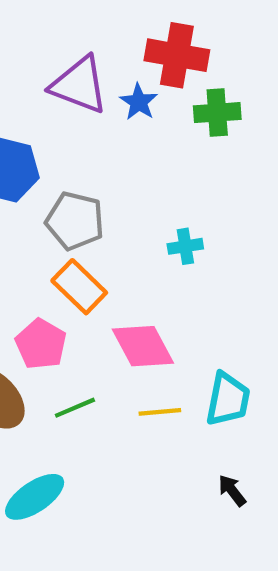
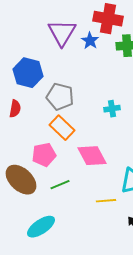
purple triangle: (79, 85) -> (62, 33), turned 40
pink pentagon: (41, 344) -> (44, 155), turned 30
yellow line: (160, 412) -> (106, 201), moved

